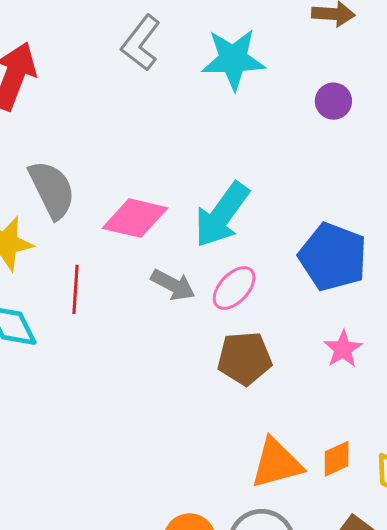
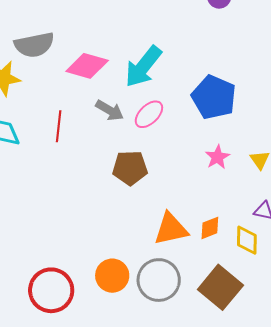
gray semicircle: (52, 190) -> (34, 45), turned 102
red line: (75, 289) -> (59, 126), moved
brown pentagon: (245, 358) -> (130, 168), moved

